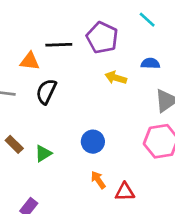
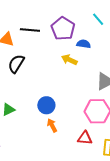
blue semicircle: (150, 63) -> (84, 44), moved
orange arrow: (98, 180) -> (52, 125), moved
red triangle: (125, 192) -> (85, 138), moved

